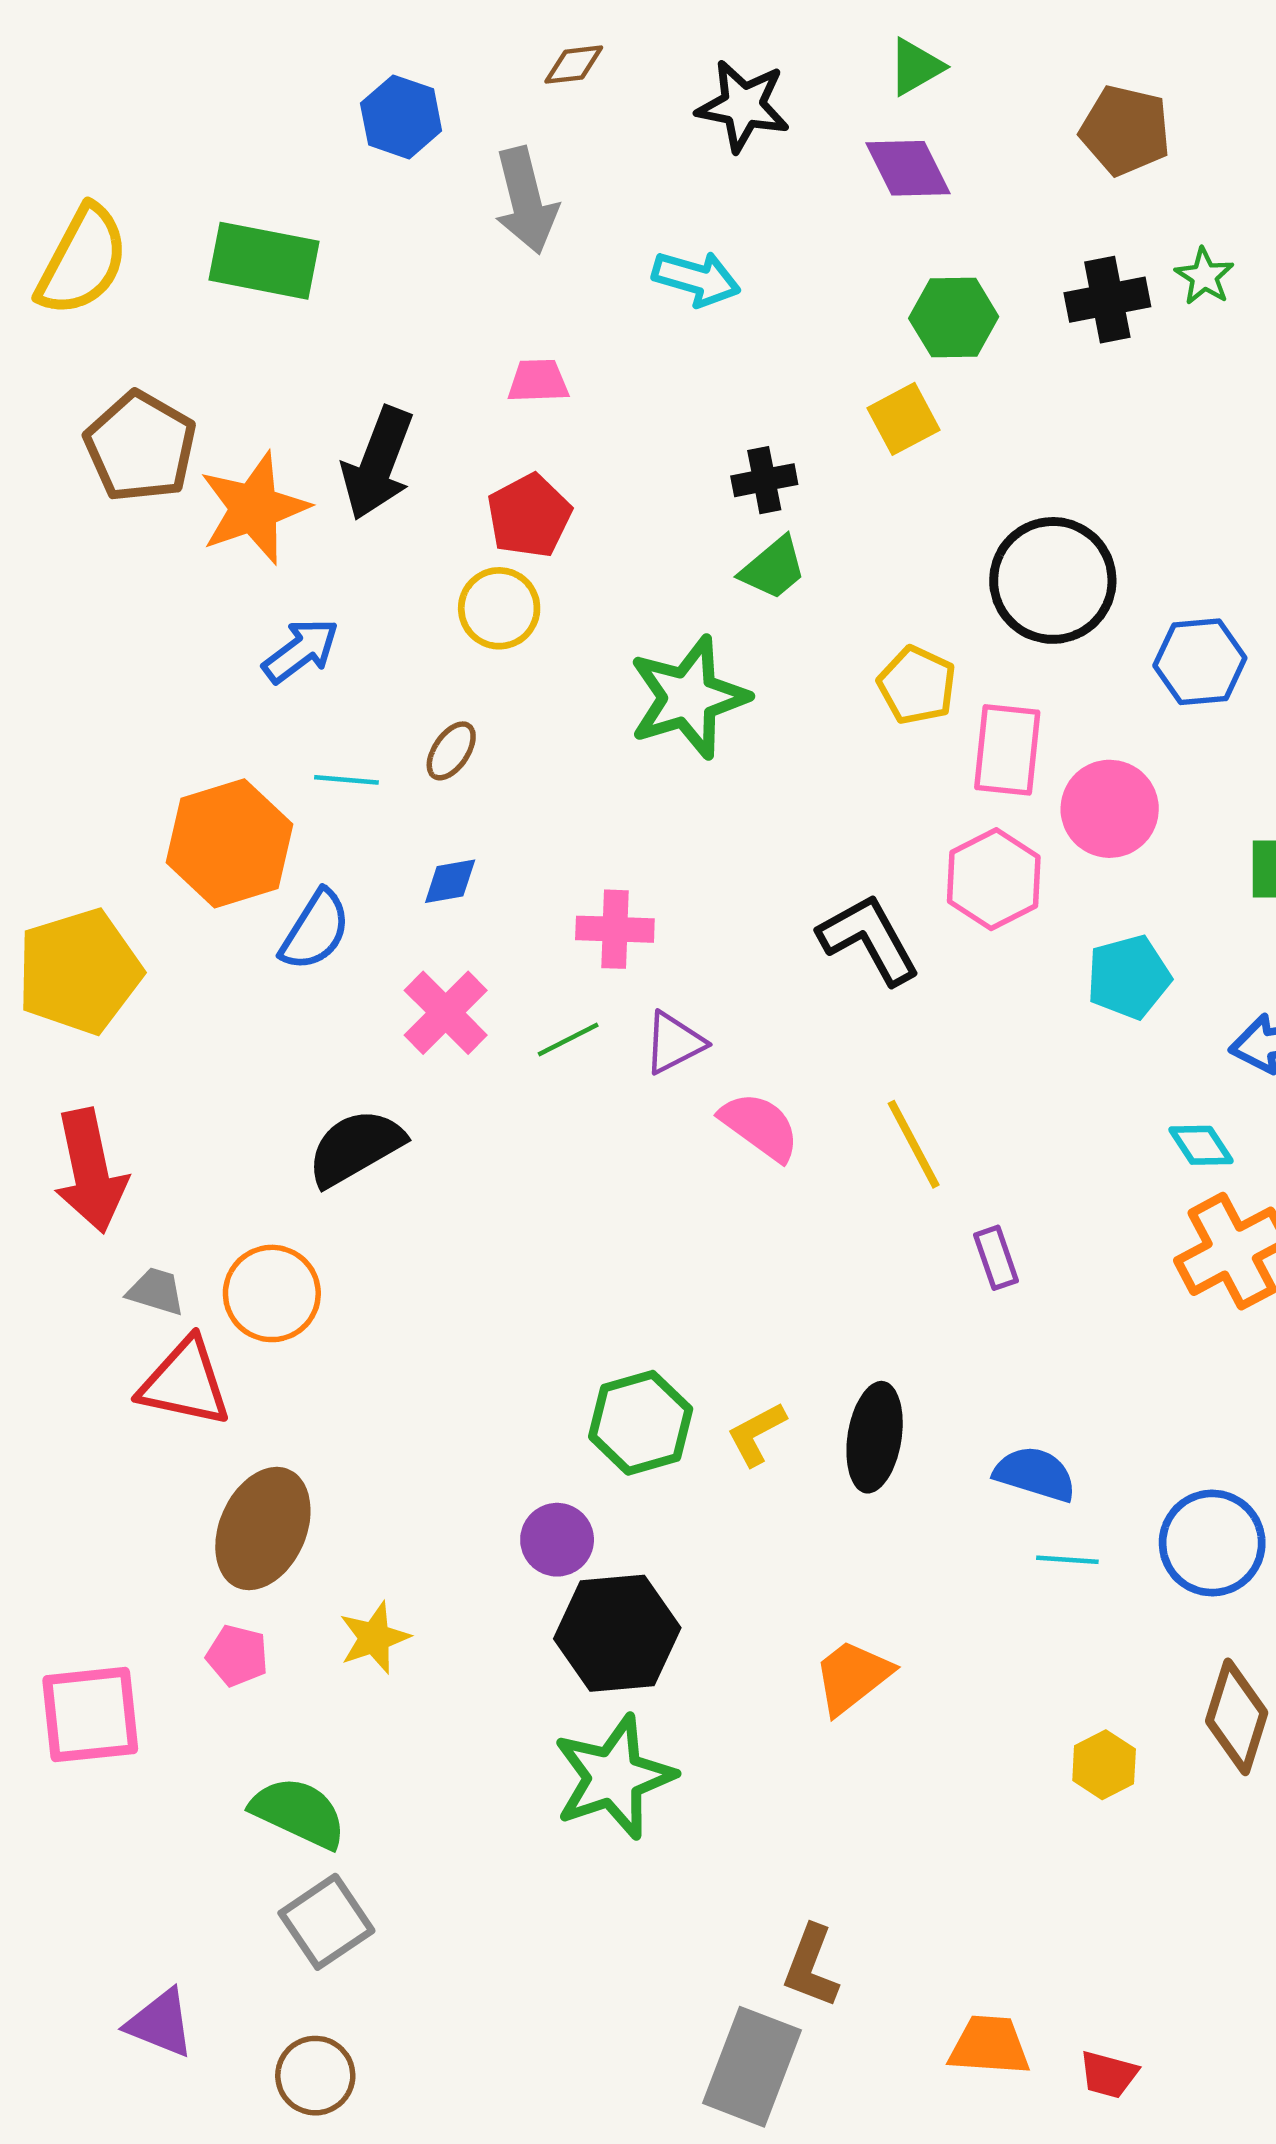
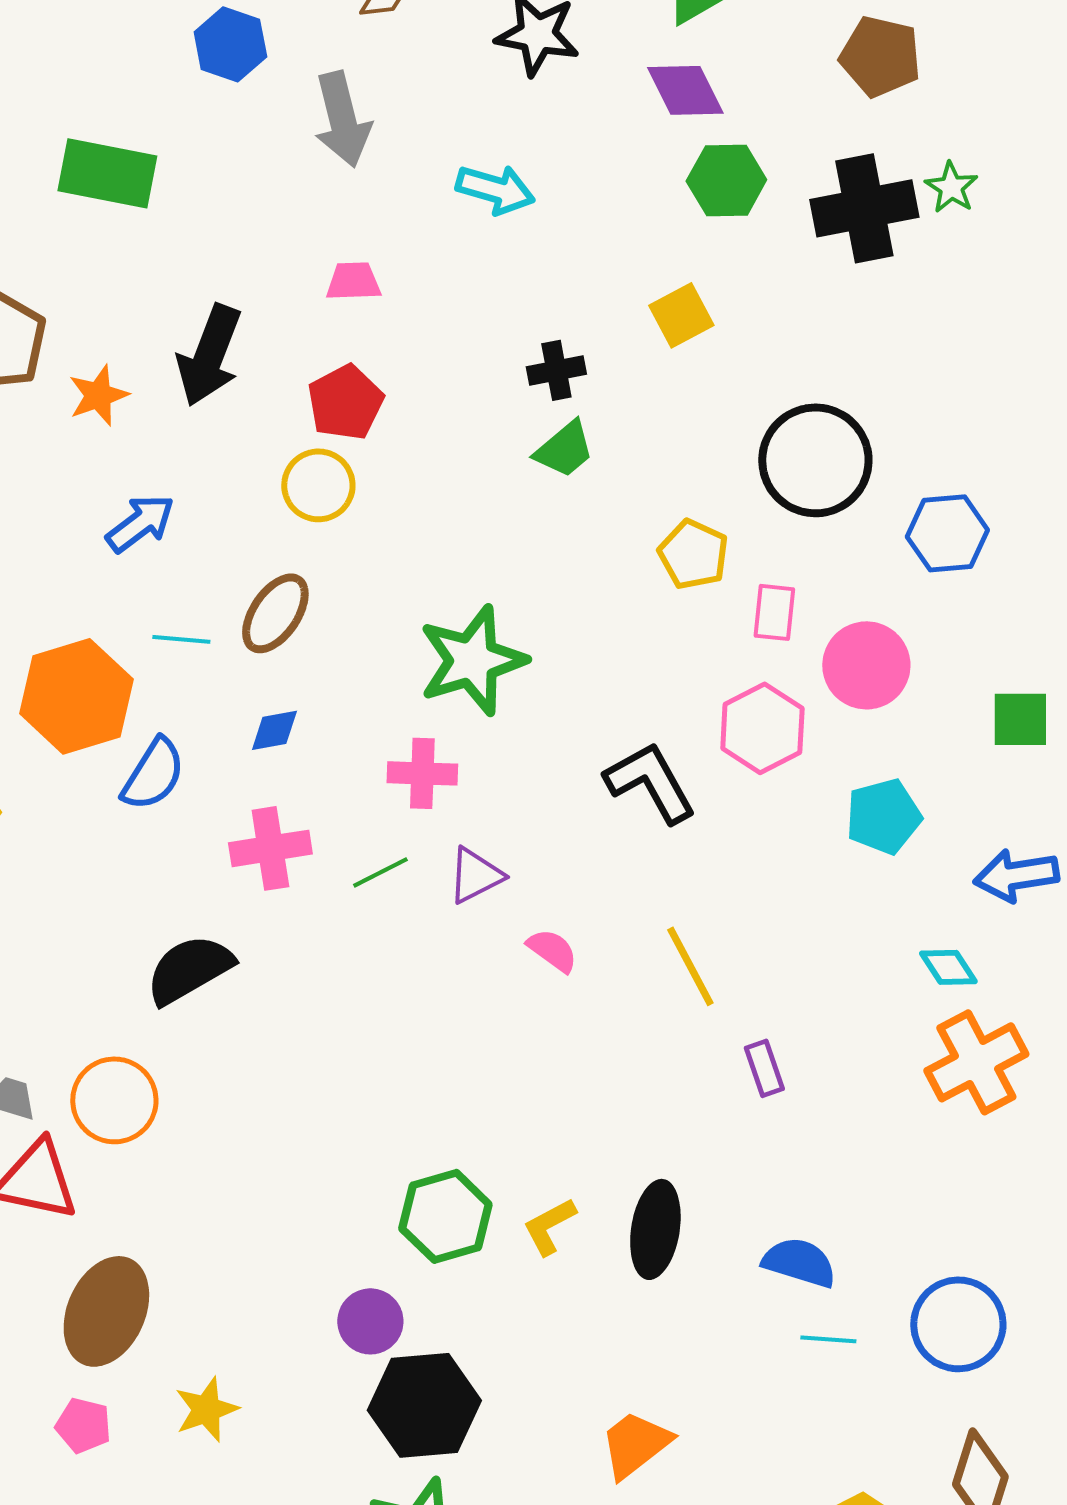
black cross: (1107, 300) -> (864, 208), size x1.4
green hexagon: (954, 318) -> (726, 180), moved
orange star: (254, 508) -> (98, 395), size x0.6
green star: (689, 697) -> (472, 660), moved
pink rectangle: (1007, 750) -> (774, 612), size x0.7
brown ellipse: (451, 751) -> (275, 613), size x1.5
pink cross: (446, 1013) -> (270, 848), turned 36
pink semicircle: (760, 1126) -> (552, 950), size x0.7

